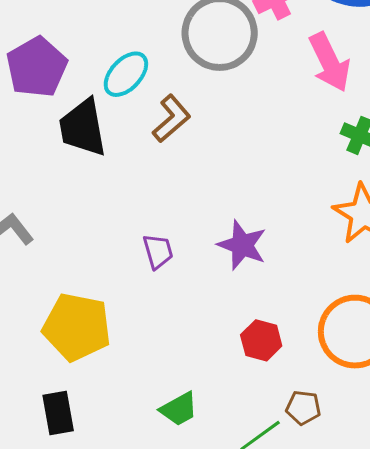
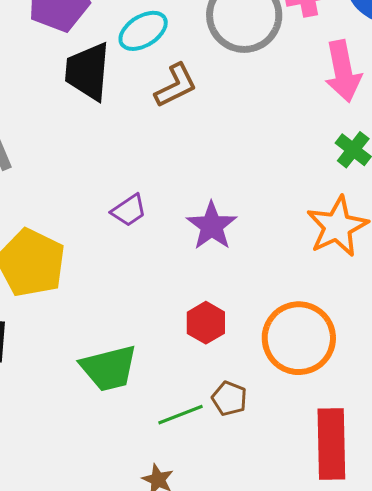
purple trapezoid: (158, 251) -> (129, 210), turned 57
green trapezoid: (179, 409) -> (109, 368), size x1.5

